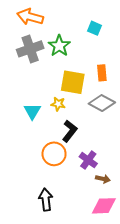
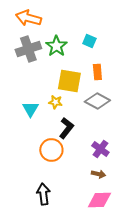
cyan square: (95, 28) -> (89, 41), moved
purple cross: (88, 160) -> (100, 149), moved

